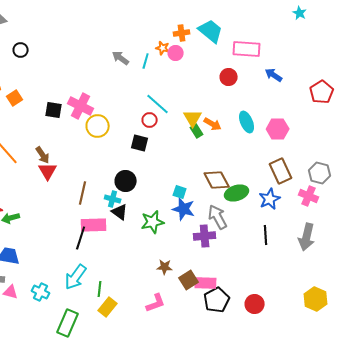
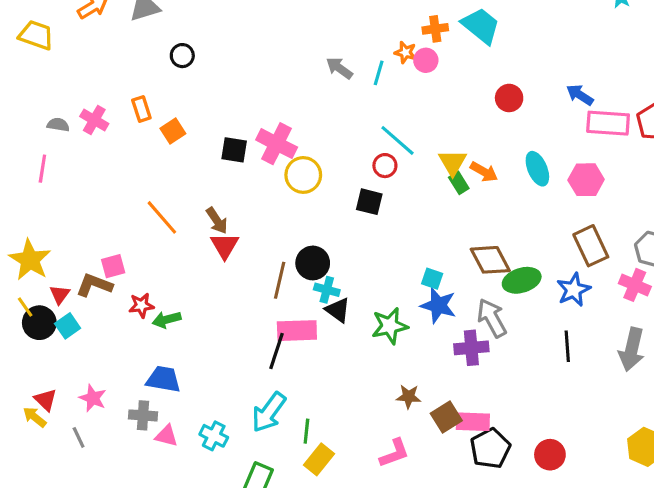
pink rectangle: (247, 49) -> (608, 123), moved
black circle: (126, 181) -> (313, 263), moved

